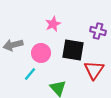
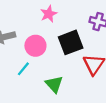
black square: (73, 50) -> (71, 42), turned -30

